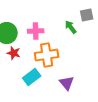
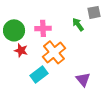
orange cross: (47, 55) -> (54, 52), turned -30
purple triangle: (67, 83) -> (83, 79), moved

